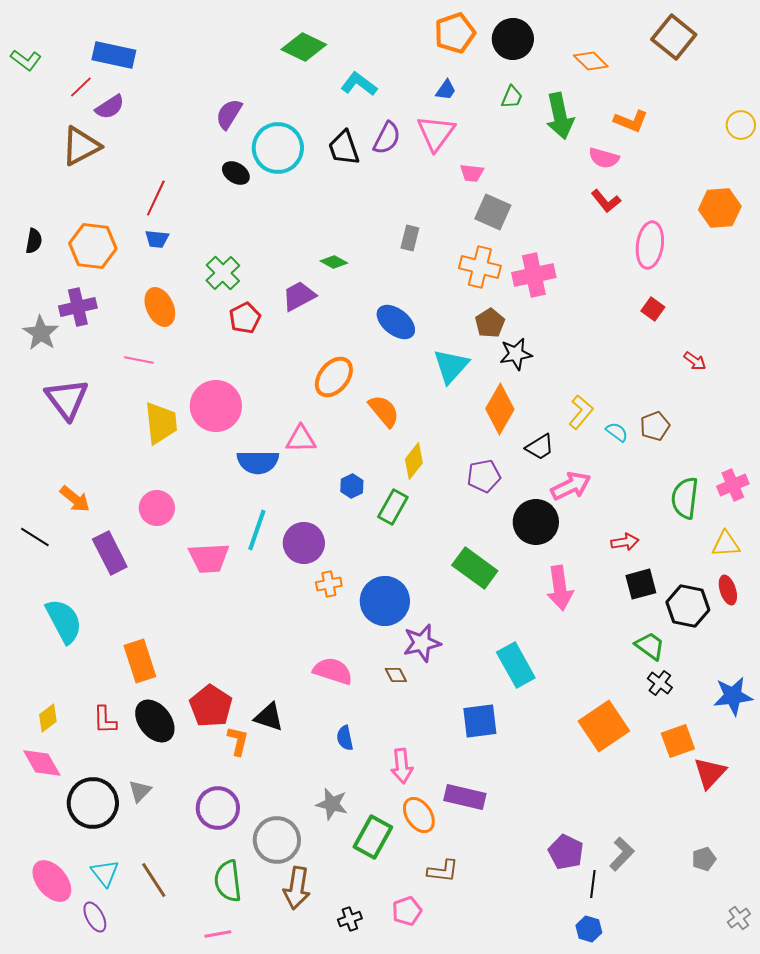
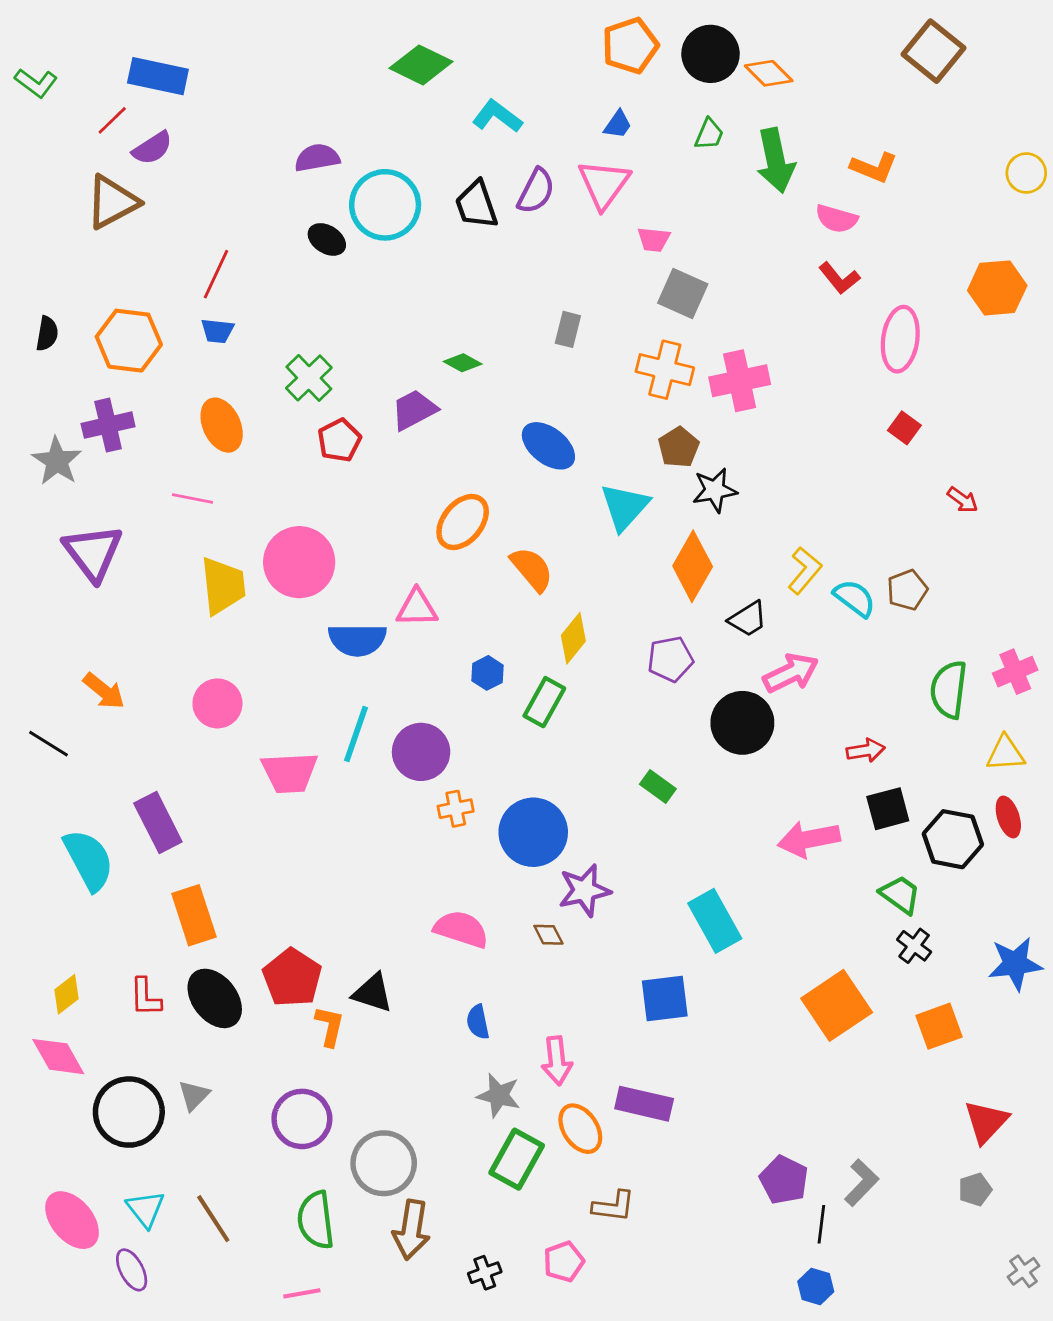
orange diamond: (591, 61) -> (769, 73), moved
purple semicircle: (229, 114) -> (317, 158), turned 48
cyan semicircle: (617, 432) -> (855, 598), size x1.4
purple rectangle: (110, 553) -> (158, 823), moved
green rectangle: (475, 568) -> (658, 787), size x0.6
pink arrow: (560, 588) -> (809, 839), moved, turned 87
red triangle: (710, 773) -> (986, 1122), moved
gray star: (332, 804) -> (499, 1095), moved

